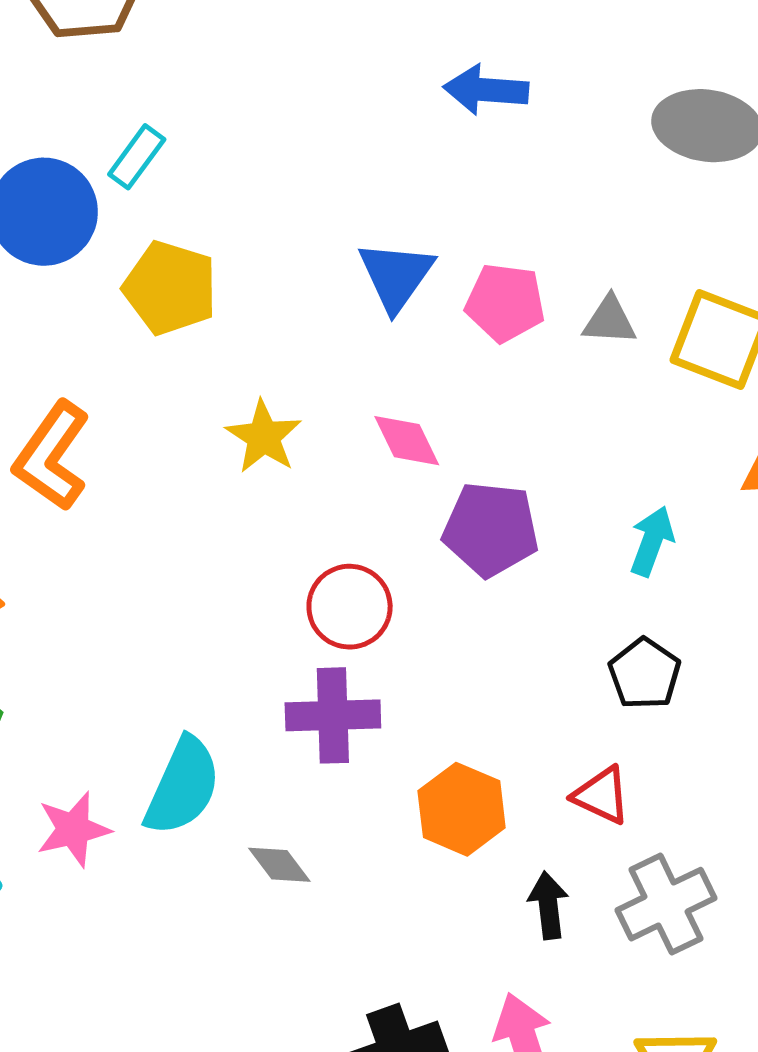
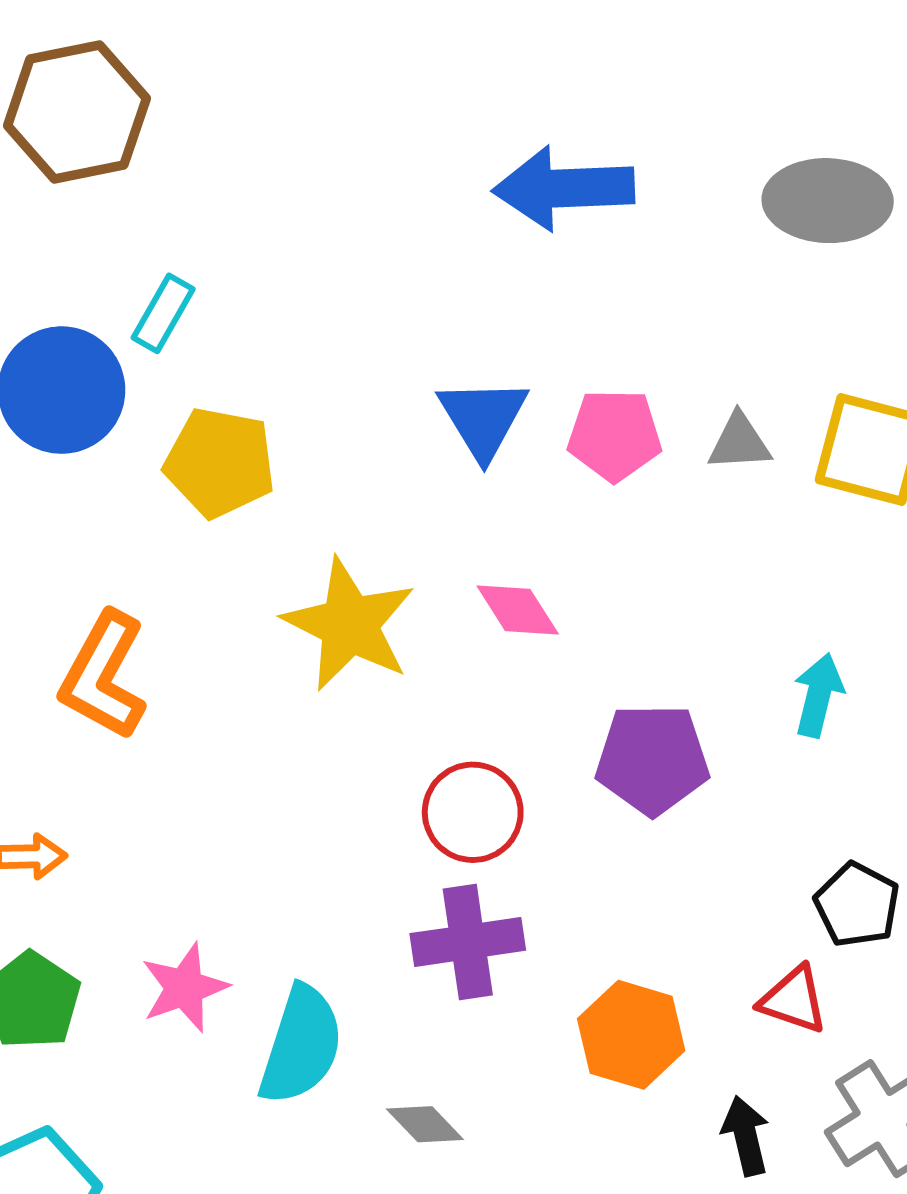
blue arrow: (486, 90) -> (564, 188), size x1.4
yellow star: (264, 437) -> (349, 625), size x1.5
purple pentagon: (491, 529) -> (652, 759), moved
black pentagon: (645, 674) -> (857, 905), moved
pink star: (73, 829) -> (185, 988), moved

